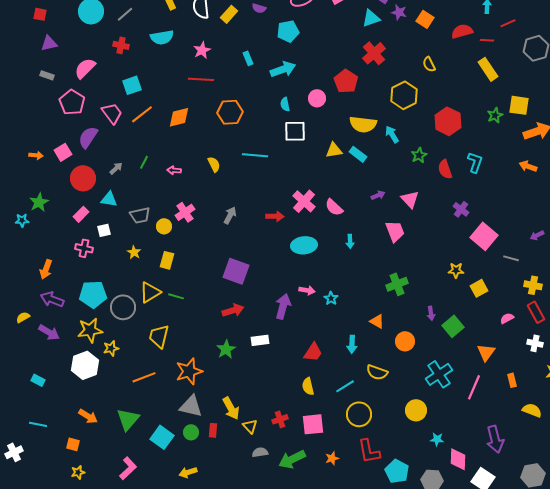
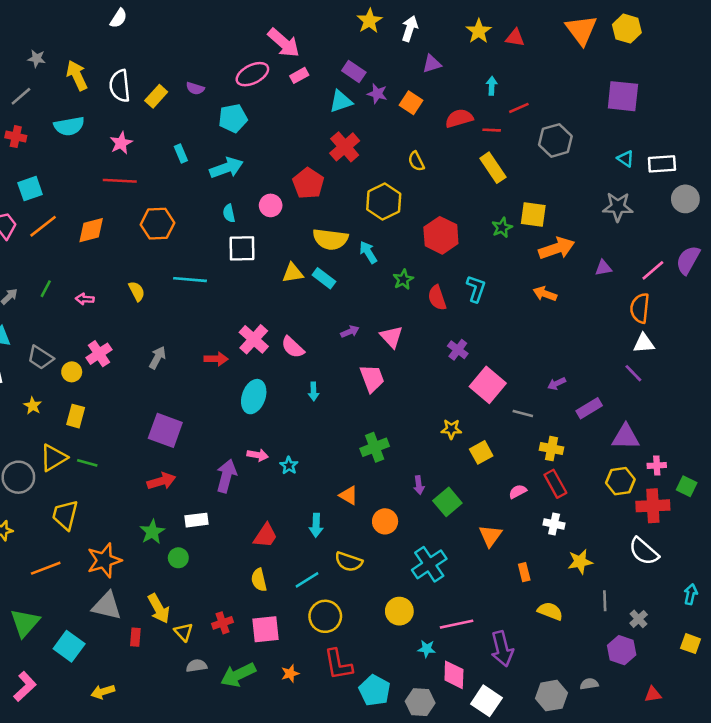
gray trapezoid: (140, 215) -> (40, 358), turned 45
cyan ellipse: (304, 245) -> (254, 397), turned -65
pink line: (474, 387) -> (457, 624), moved, turned 55
green circle: (191, 432) -> (178, 558), moved

